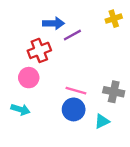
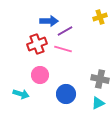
pink circle: (29, 78) -> (40, 75), moved
pink line: (76, 91) -> (63, 49), moved
cyan triangle: (102, 121) -> (98, 103), moved

